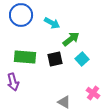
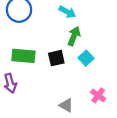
cyan arrow: (52, 23) -> (67, 12), moved
green arrow: (71, 39) -> (74, 36), turned -30

